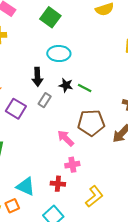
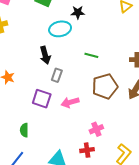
black star: (66, 85) -> (78, 12), moved
purple square: (16, 109) -> (42, 99), moved
pink arrow: (66, 138) -> (70, 102), moved, turned -48

